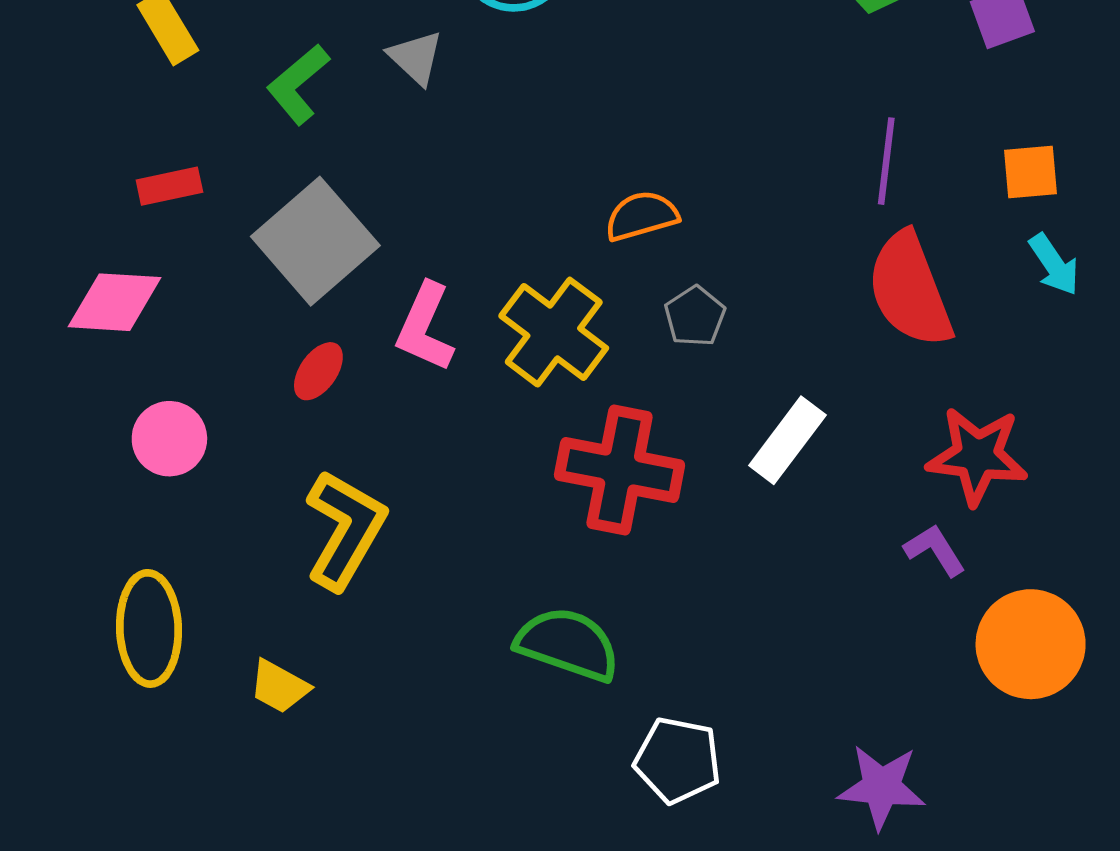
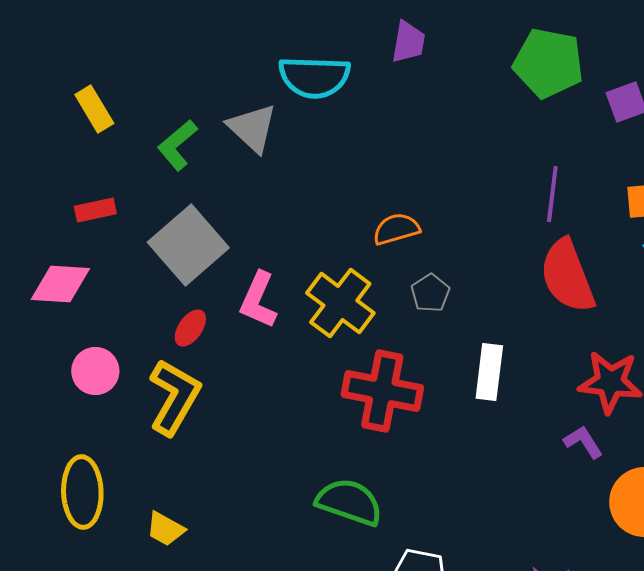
gray triangle: (416, 58) -> (252, 128), size x1.4
white rectangle: (787, 440) -> (489, 372), turned -30
yellow L-shape: (345, 530) -> (174, 397), moved

